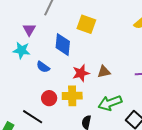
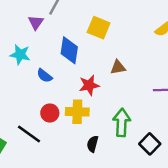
purple triangle: (29, 30) -> (36, 22), moved
brown triangle: (104, 72) -> (118, 67), moved
green arrow: (110, 103) -> (122, 122), turned 110

